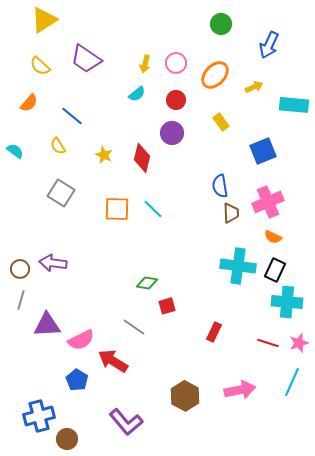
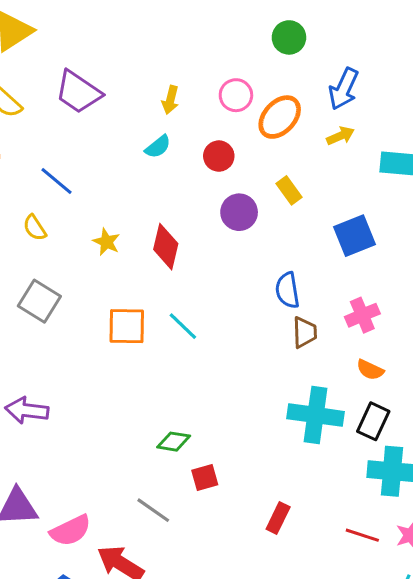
blue arrow: (269, 45) -> (344, 89), moved
pink circle: (176, 63) -> (236, 95), moved
purple circle: (172, 133) -> (239, 212), moved
pink cross: (268, 202) -> (362, 315), size x0.7

